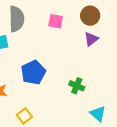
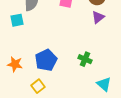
blue pentagon: (33, 72) -> (46, 60), moved

